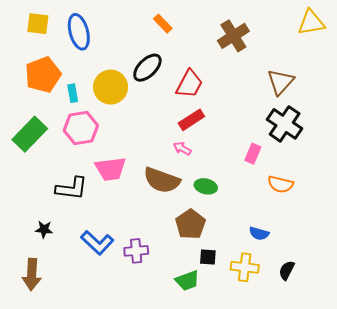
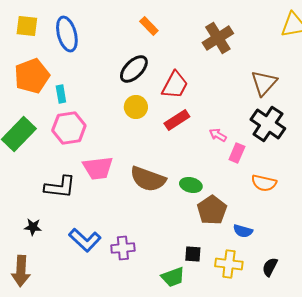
yellow circle: (111, 87) -> (136, 107), moved, size x0.7
pink arrow: (182, 148) -> (218, 135), moved
brown pentagon: (190, 224) -> (212, 210), moved

